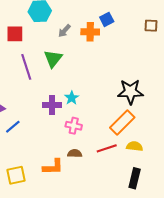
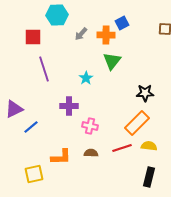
green triangle: (53, 59) -> (112, 61), moved
black star: (130, 92) -> (145, 93), size x0.7
cyan star: (72, 98) -> (86, 78), moved
orange L-shape: (53, 167) -> (61, 157), moved

